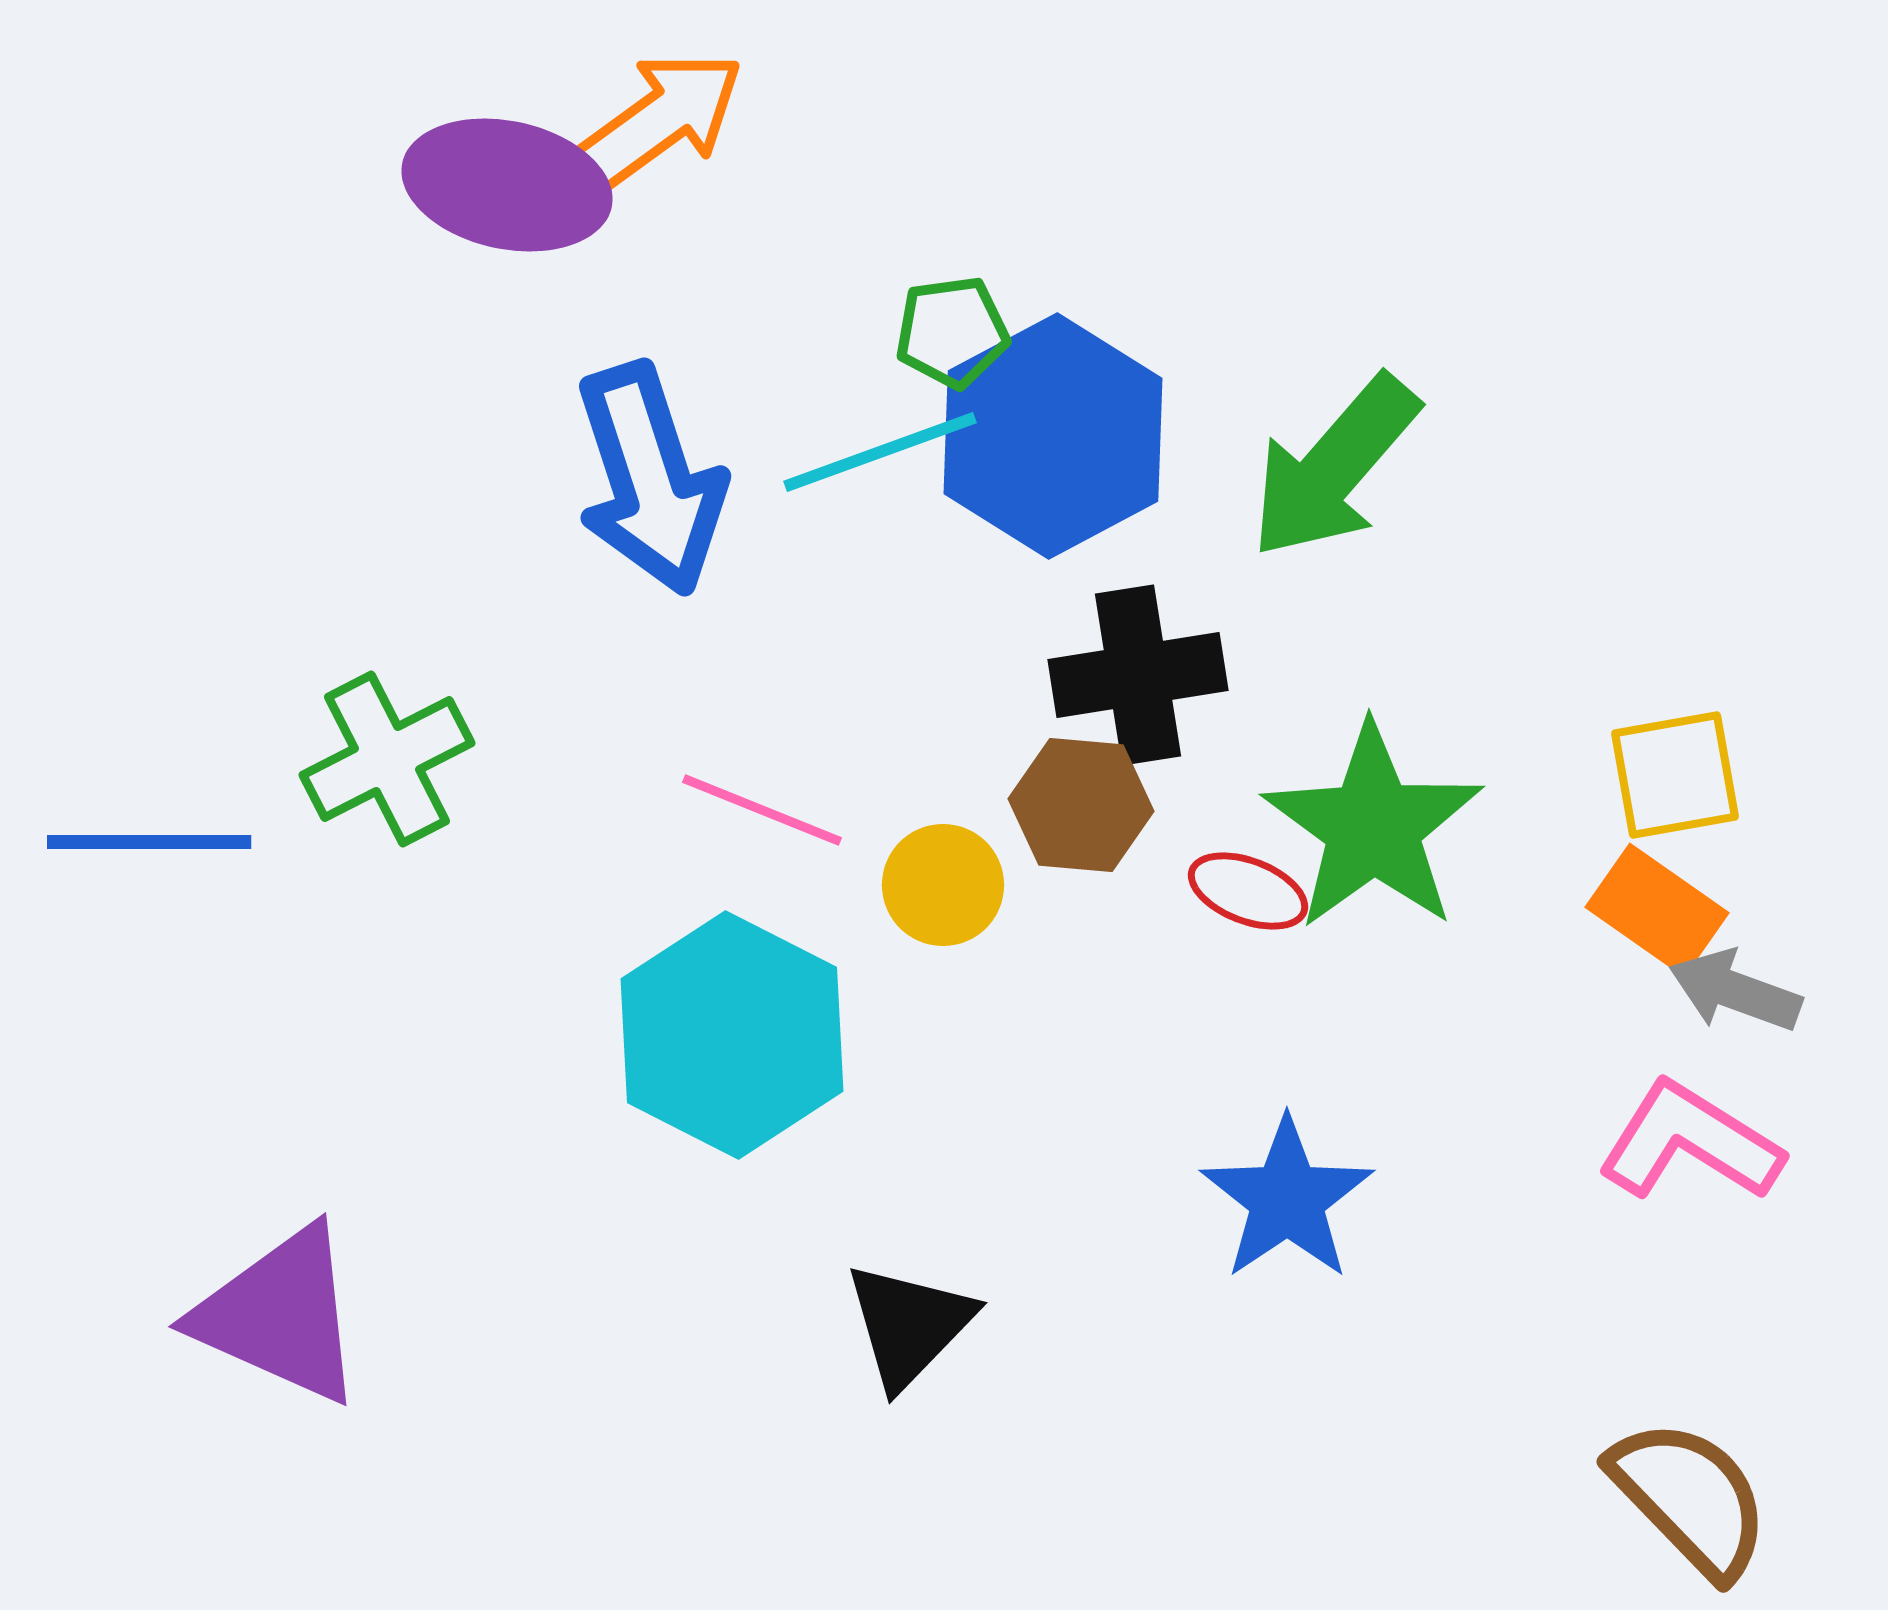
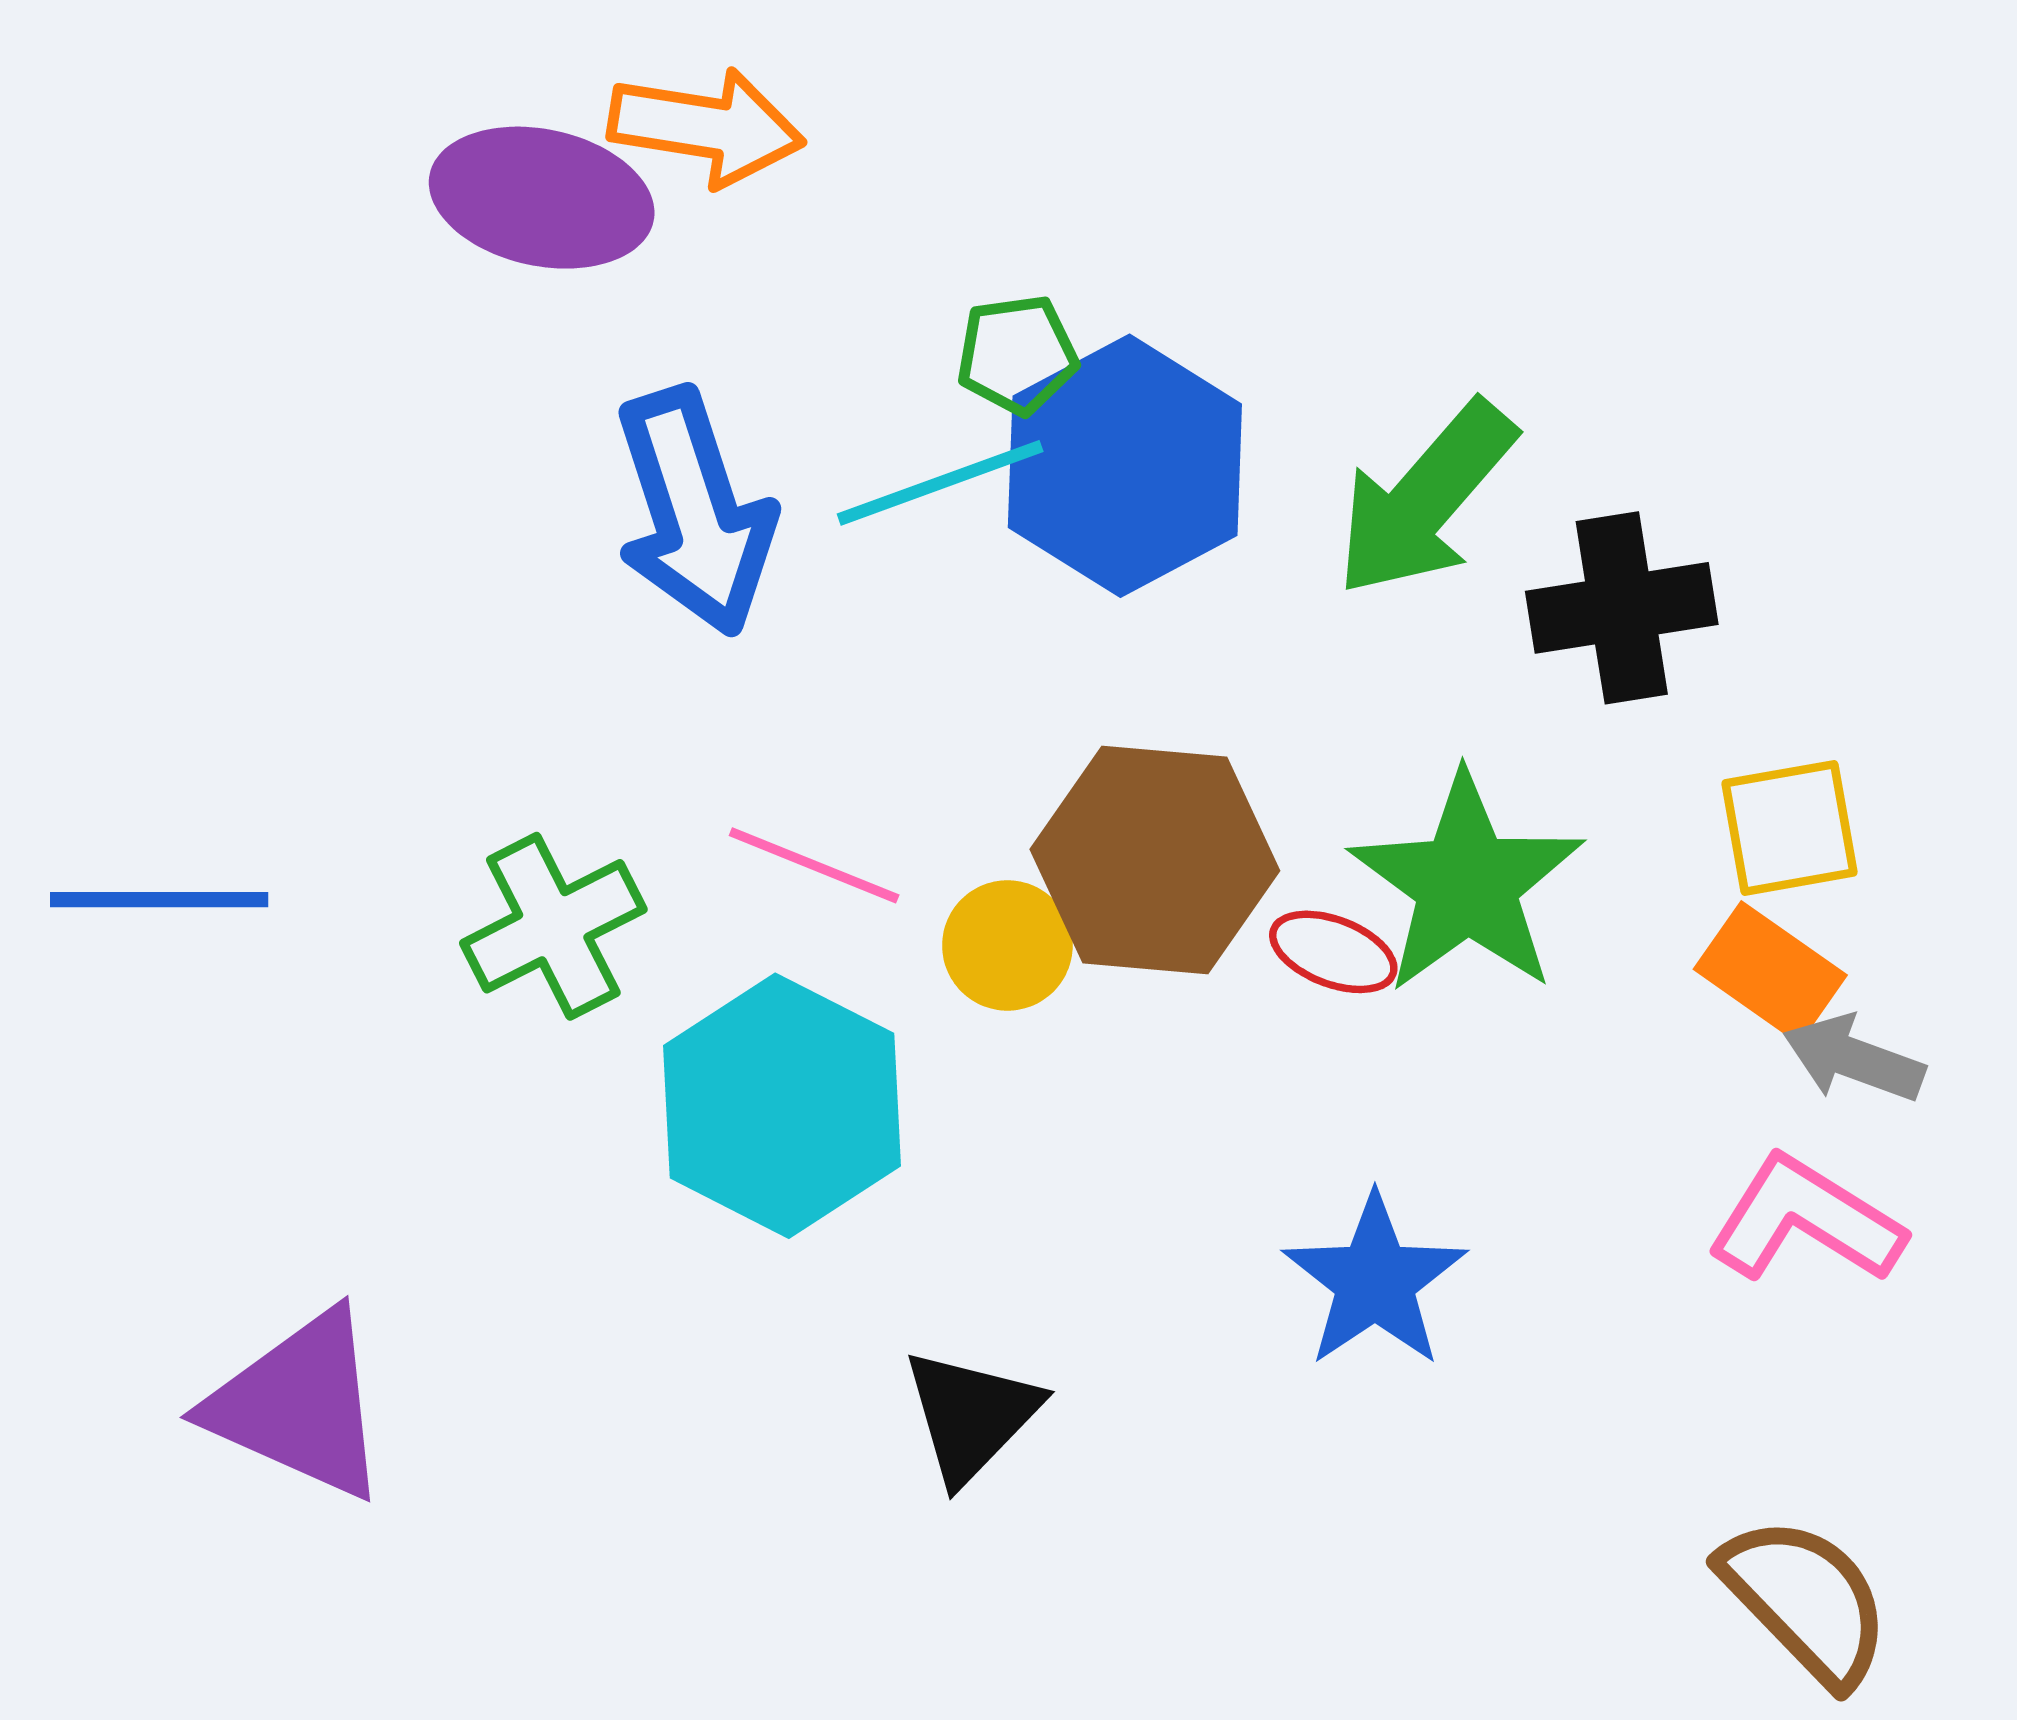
orange arrow: (661, 119) -> (706, 127), turned 45
black cross: (1138, 675) -> (1622, 608), moved
green cross: (387, 759) -> (553, 926), moved
brown hexagon: (1081, 805) -> (1155, 860), size x1.6

